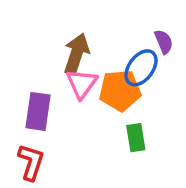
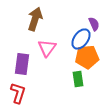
brown arrow: (76, 54) -> (35, 19), moved
orange pentagon: (120, 91) -> (87, 57), moved

